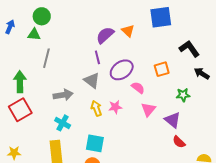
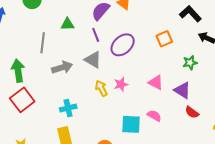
green triangle: (34, 34) -> (68, 24), moved
pink semicircle: (138, 88) -> (154, 116), moved
gray arrow: (63, 95) -> (62, 67), moved
pink triangle: (148, 109) -> (156, 82), turned -35
cyan cross: (63, 123) -> (68, 108), turned -35
cyan square: (95, 143) -> (131, 124), moved

